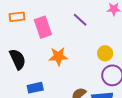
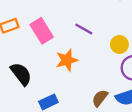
purple line: (80, 20) -> (84, 29), moved

